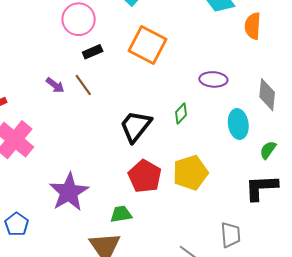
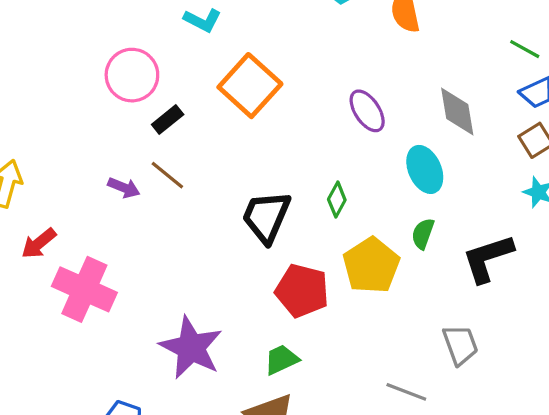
orange square: (147, 45) -> (250, 86), turned 30
purple ellipse: (213, 79) -> (367, 111), turned 68
green diamond: (181, 113) -> (337, 200), moved
green semicircle: (268, 150) -> (423, 234), moved

